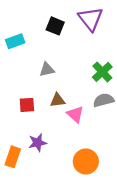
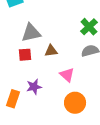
gray triangle: (47, 70) -> (31, 33), moved, size x1.5
pink triangle: (75, 114) -> (67, 75), moved

